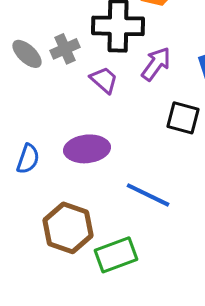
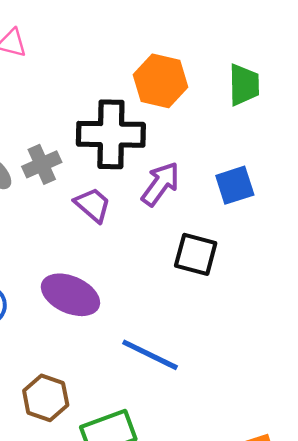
purple ellipse: (87, 149) -> (70, 295), turned 30
brown hexagon: (68, 228) -> (46, 398), size x0.7

